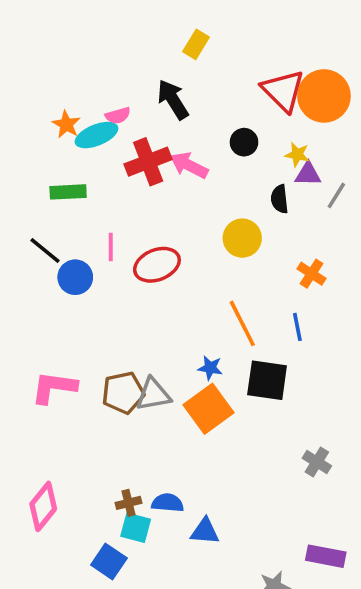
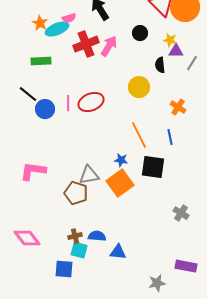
pink arrow: (189, 165) -> (109, 46), turned 95
pink line: (111, 247) -> (68, 103), moved
brown pentagon: (123, 393) -> (76, 193), moved, turned 30
pink diamond: (43, 506) -> (27, 238), turned -76
blue square: (109, 561) -> (64, 269), turned -30

